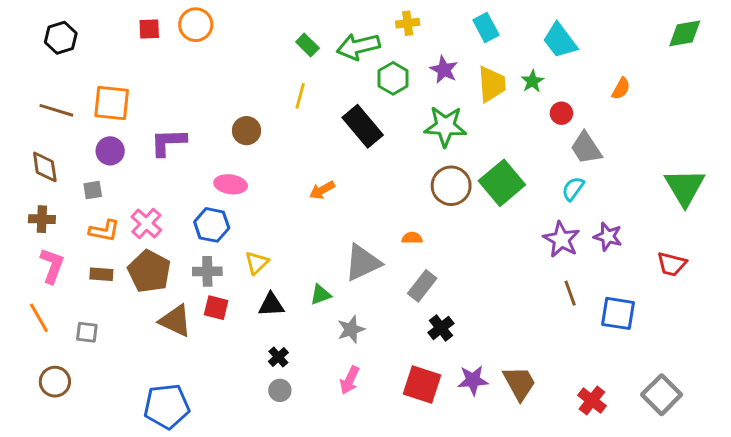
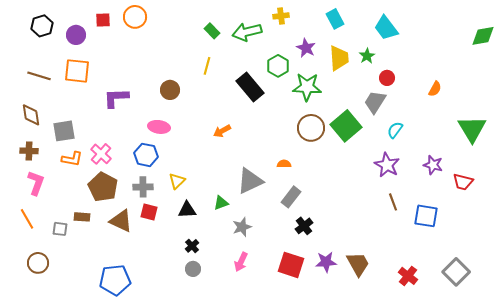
green diamond: (685, 33) -> (483, 36), moved
green hexagon: (393, 78) -> (278, 66), moved
orange semicircle: (621, 89) -> (435, 89), moved
gray trapezoid: (586, 148) -> (375, 102), moved, turned 65
purple circle: (110, 151) -> (76, 35), moved
gray square: (93, 190) -> (64, 131), size x1.6
purple star: (608, 237) -> (433, 165), moved
brown rectangle: (101, 274) -> (82, 217), moved

